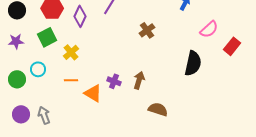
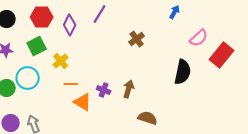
red rectangle: (232, 46) -> (222, 55), size x1.4
cyan circle: (38, 69) -> (28, 78), size x1.5
orange line: (71, 80) -> (71, 84), moved

